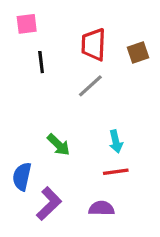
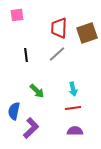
brown square: (138, 52) -> (87, 33), size x1.5
black line: (41, 62) -> (26, 55), moved
purple semicircle: (101, 208) -> (75, 131), moved

